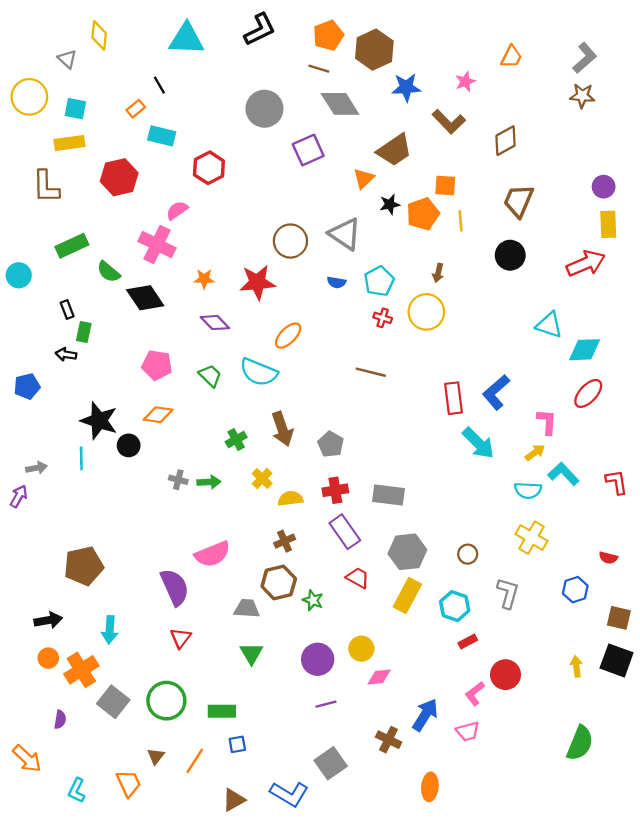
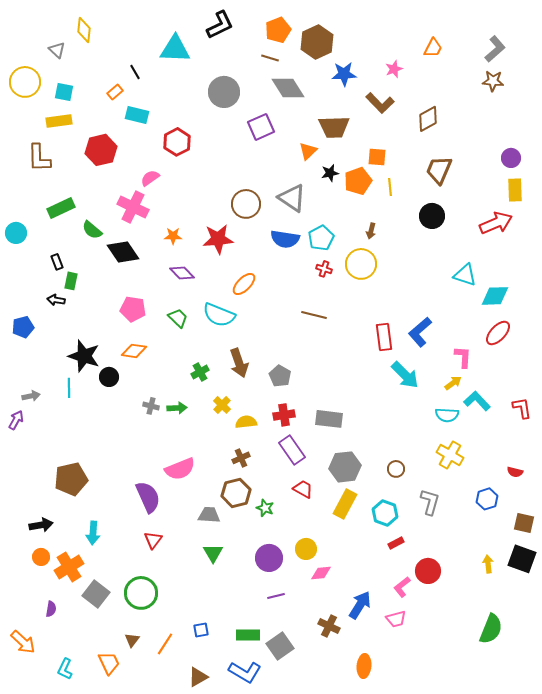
cyan triangle: (186, 39) -> (175, 49), moved
brown trapezoid: (394, 150) -> (334, 127), turned 32
blue semicircle: (337, 282) -> (285, 239), size x1.8
green rectangle: (222, 711) -> (248, 635), moved

